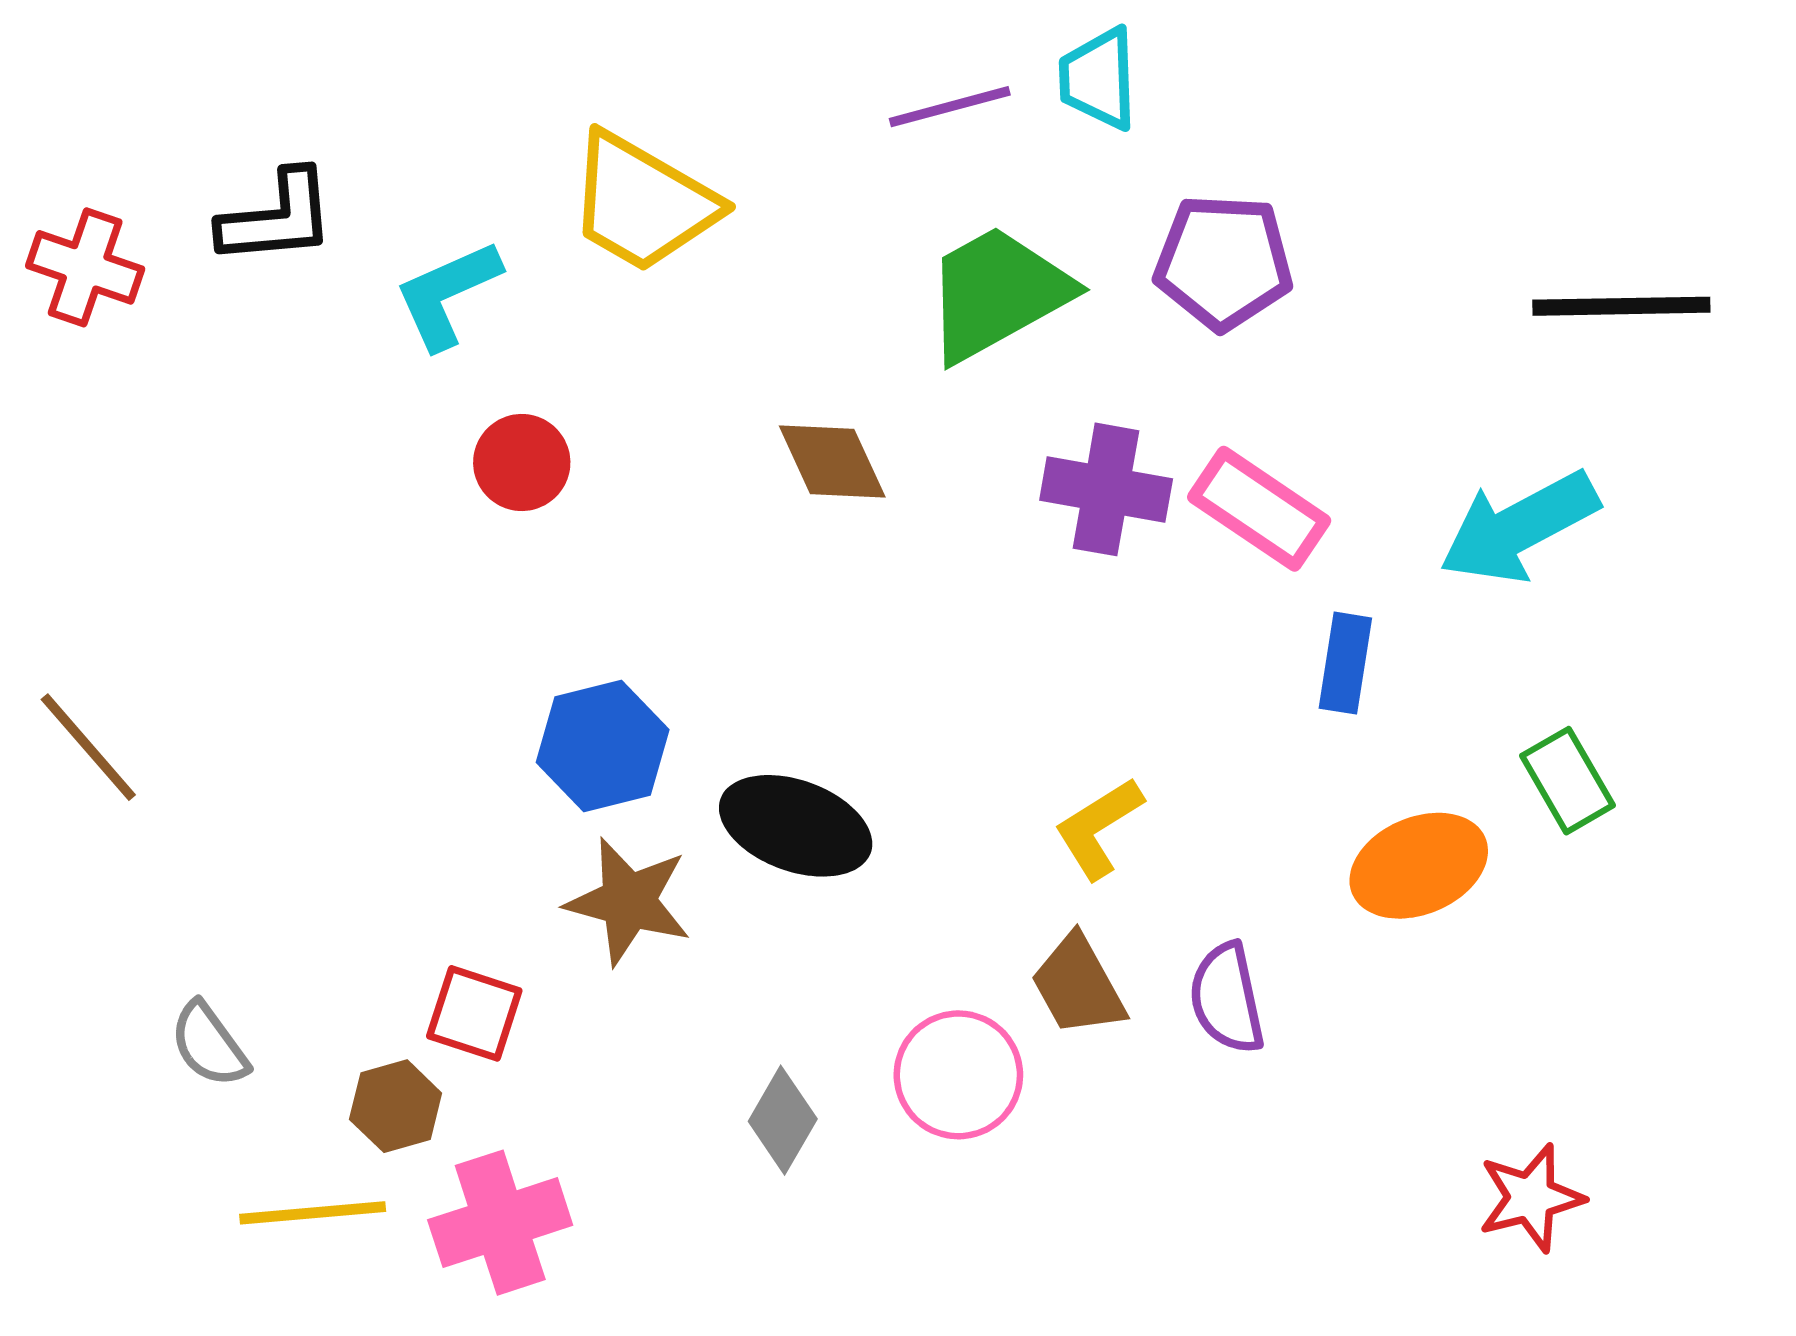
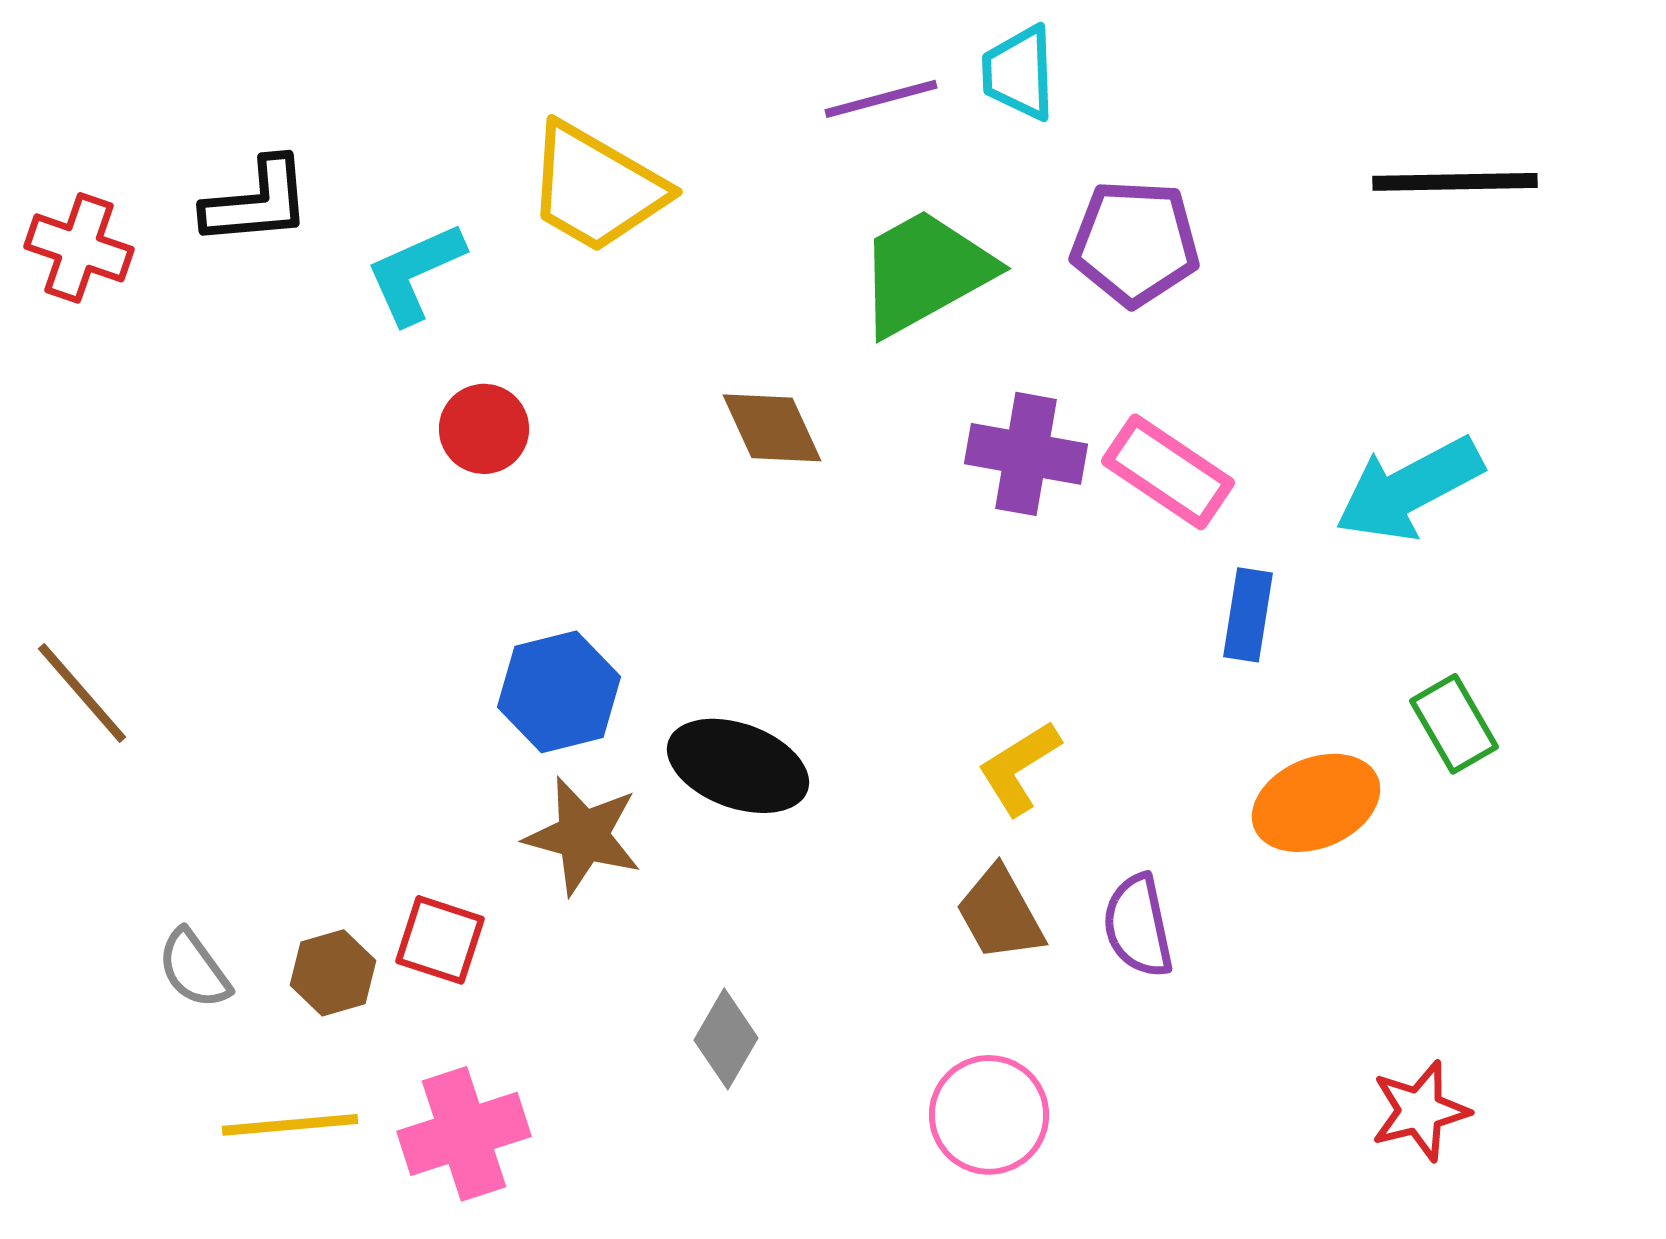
black line: (1621, 306) -> (1455, 182), moved
pink circle: (958, 1075) -> (989, 1115), moved
brown hexagon: (396, 1106) -> (333, 973), moved

